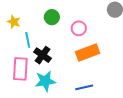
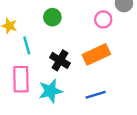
pink circle: (79, 28) -> (103, 19), moved
black cross: (43, 55) -> (60, 60), moved

